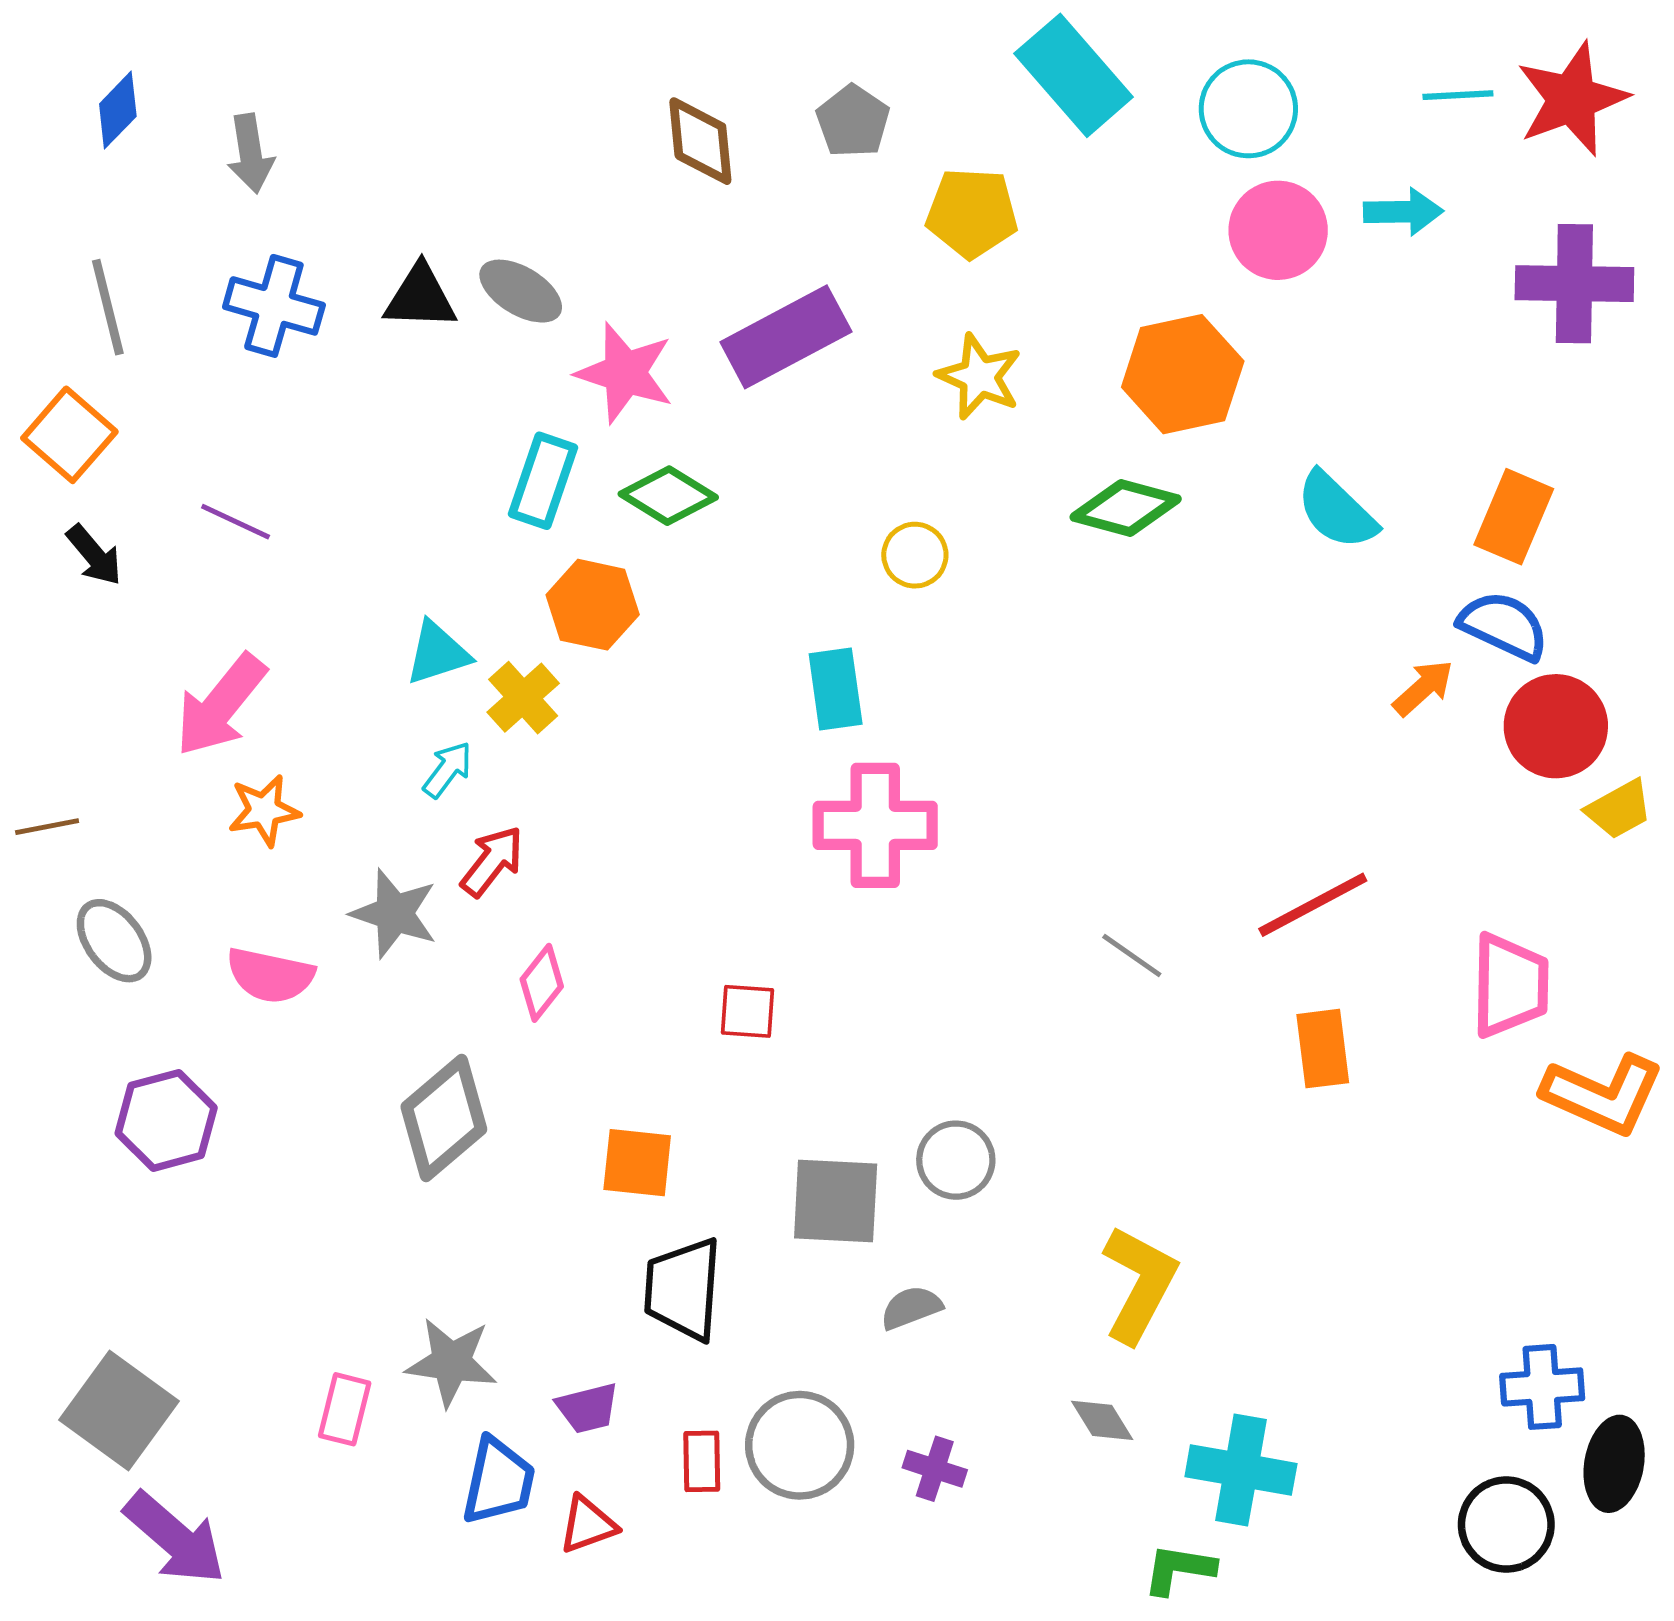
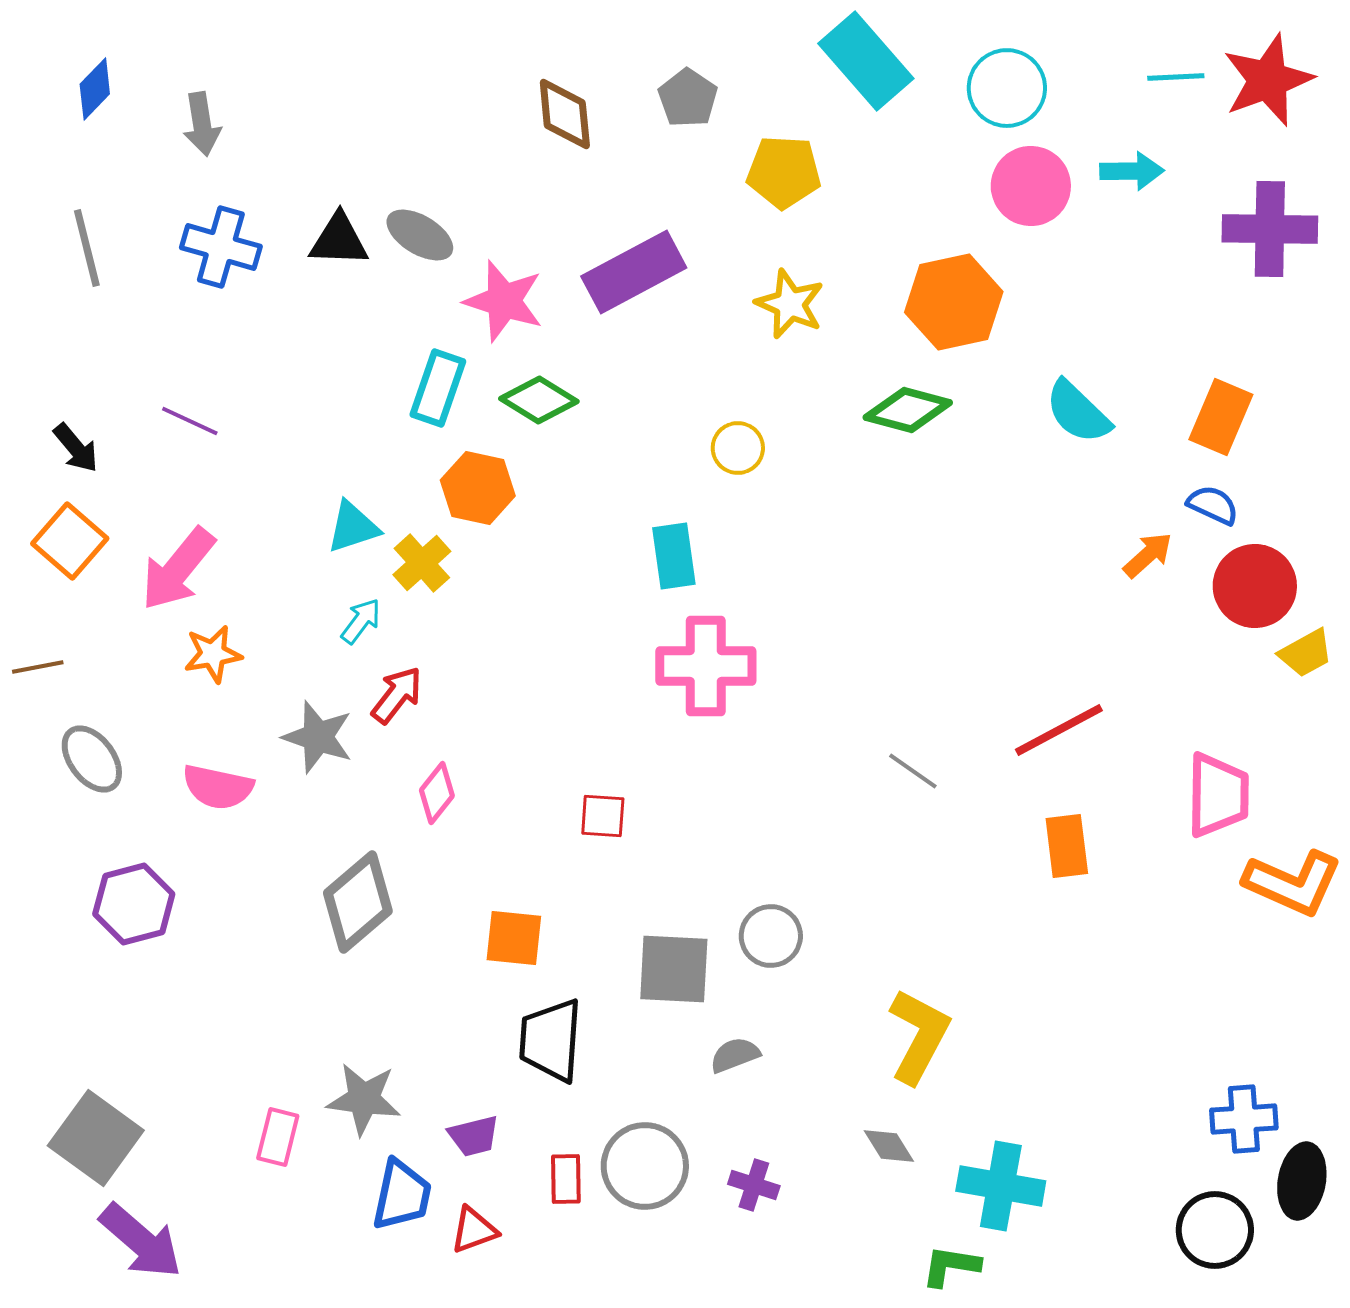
orange square: (69, 435) -> (70, 541), moved
blue semicircle: (1504, 626) -> (1213, 505), size x0.7

